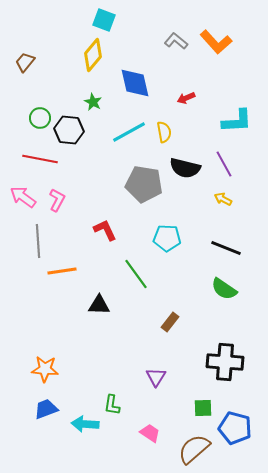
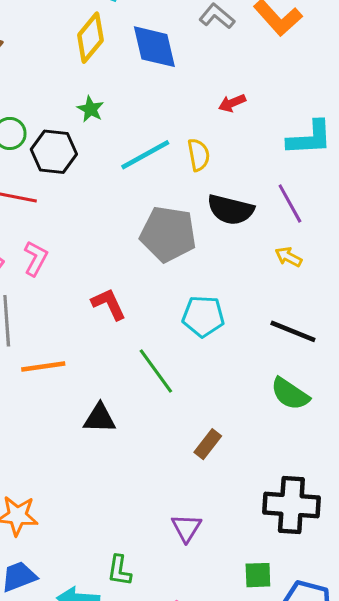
blue diamond: (135, 83) -> (154, 47), moved

